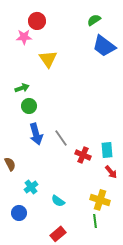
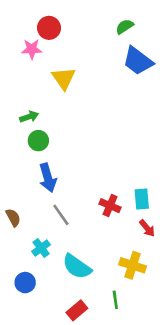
gray line: (61, 138) -> (61, 215), moved
cyan semicircle: (58, 201) -> (77, 267), size x1.6
green line: (95, 221) -> (115, 300), moved

